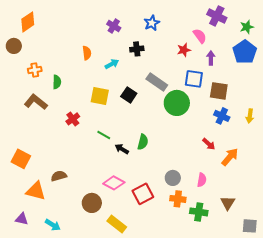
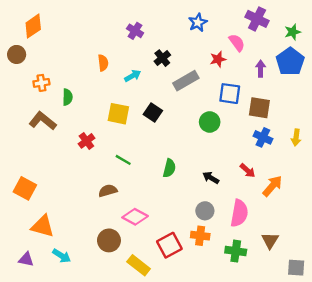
blue star: (152, 23) -> (198, 23), moved
black cross: (137, 49) -> (162, 58), turned -32
purple arrow: (211, 58) -> (261, 69), moved
gray rectangle: (157, 82) -> (186, 81), moved, turned -65
green circle: (177, 103) -> (210, 122), size x0.7
black arrow: (122, 149) -> (211, 178), moved
brown semicircle: (59, 176) -> (108, 191), moved
pink semicircle: (202, 180) -> (239, 213), size x1.6
red square: (143, 194) -> (169, 245), moved
orange cross: (178, 199) -> (200, 236), moved
cyan arrow: (53, 225) -> (62, 256), moved

